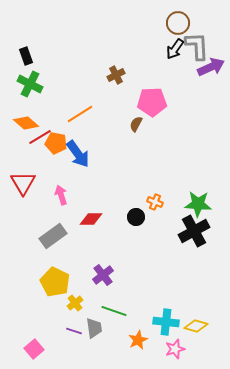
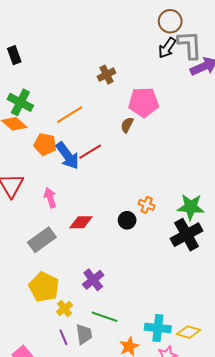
green cross: (30, 84) -> (20, 102), moved
red line: (40, 137) -> (90, 152), moved
purple line: (74, 331) -> (63, 337), turned 49

